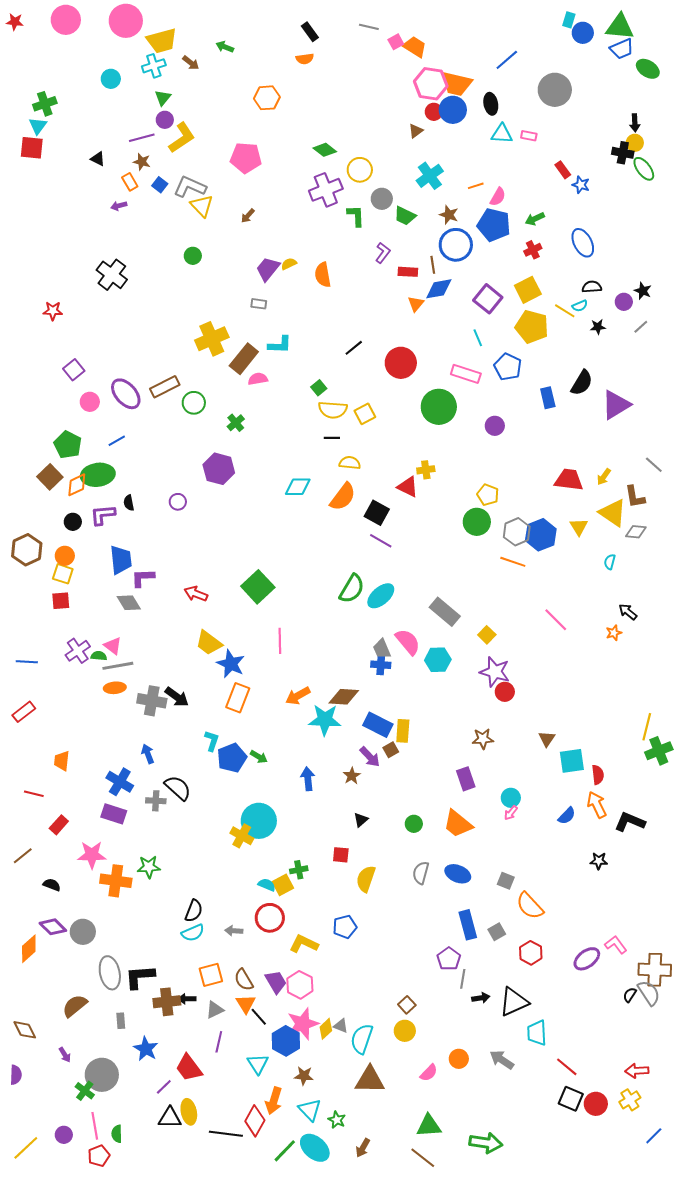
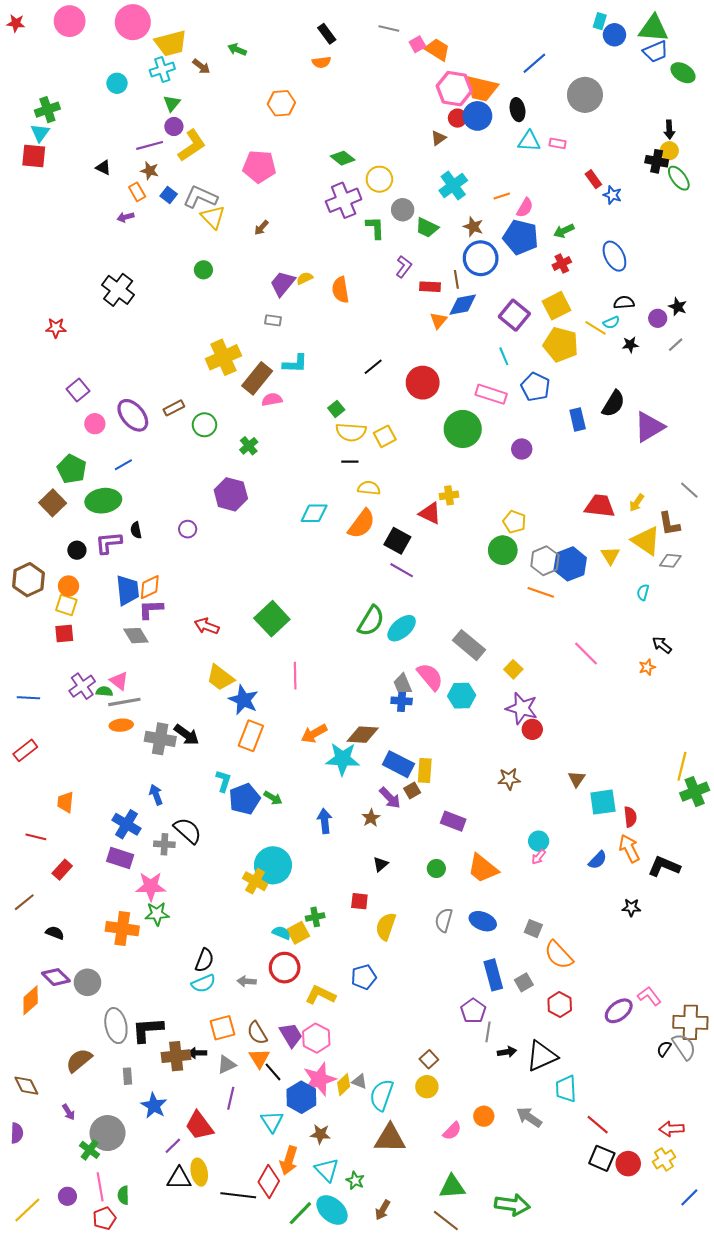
brown rectangle: (165, 387) -> (174, 408), size x0.7
orange diamond: (77, 485) -> (150, 587), moved
purple rectangle: (466, 779) -> (453, 821), moved, turned -50
pink star: (92, 855) -> (151, 886), moved

